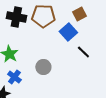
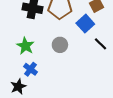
gray circle: (43, 67) -> (60, 45), moved

